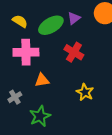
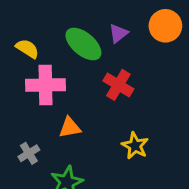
yellow semicircle: (20, 21) -> (27, 49), moved
green ellipse: (51, 25) -> (83, 44), turned 70

